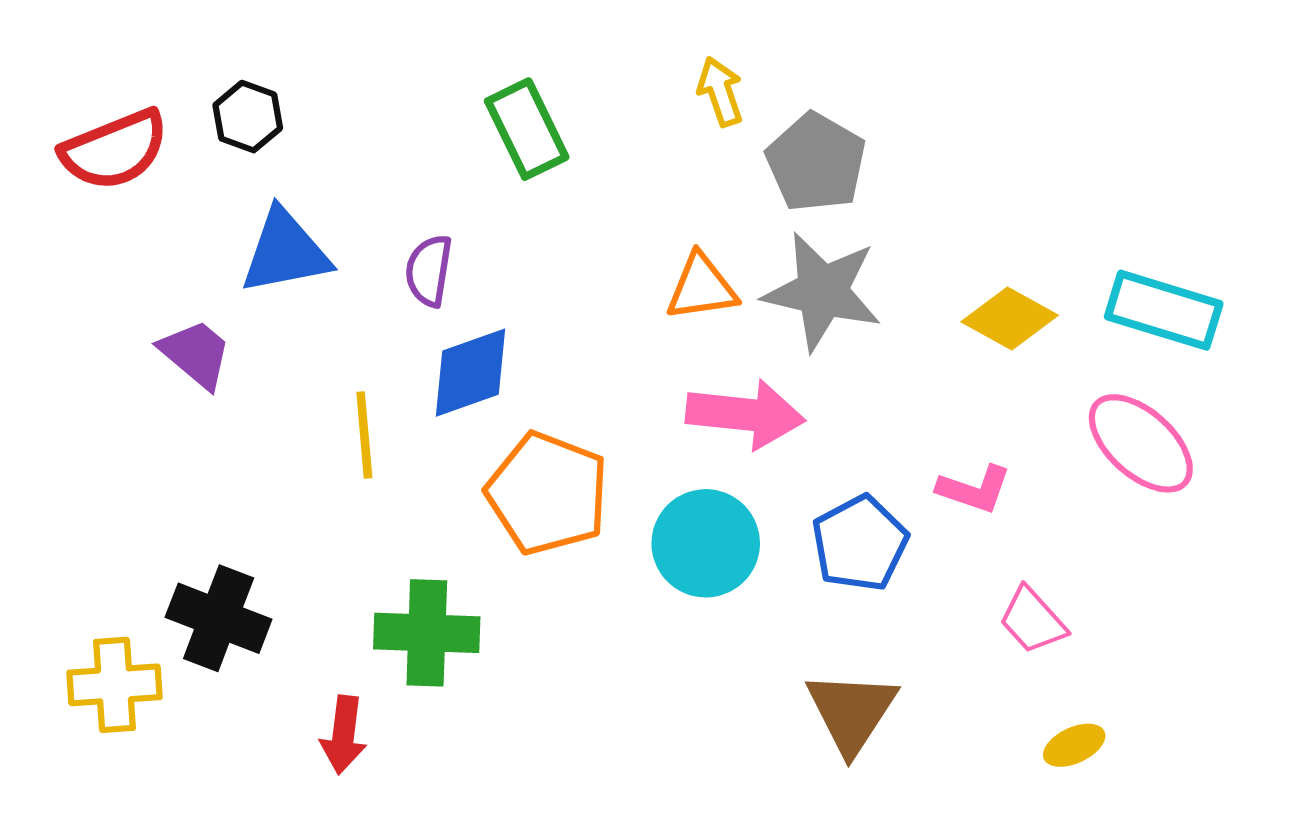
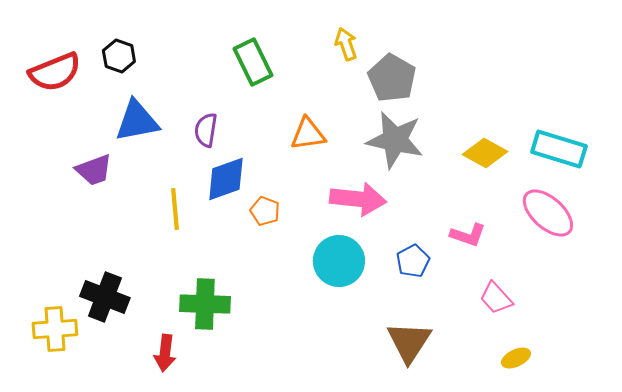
orange triangle: (702, 287) -> (308, 134), moved
purple trapezoid: (196, 354) -> (94, 170), turned 120
orange pentagon: (547, 493) -> (265, 211), moved, size x0.5
blue pentagon: (860, 543) -> (413, 261), size x0.7

